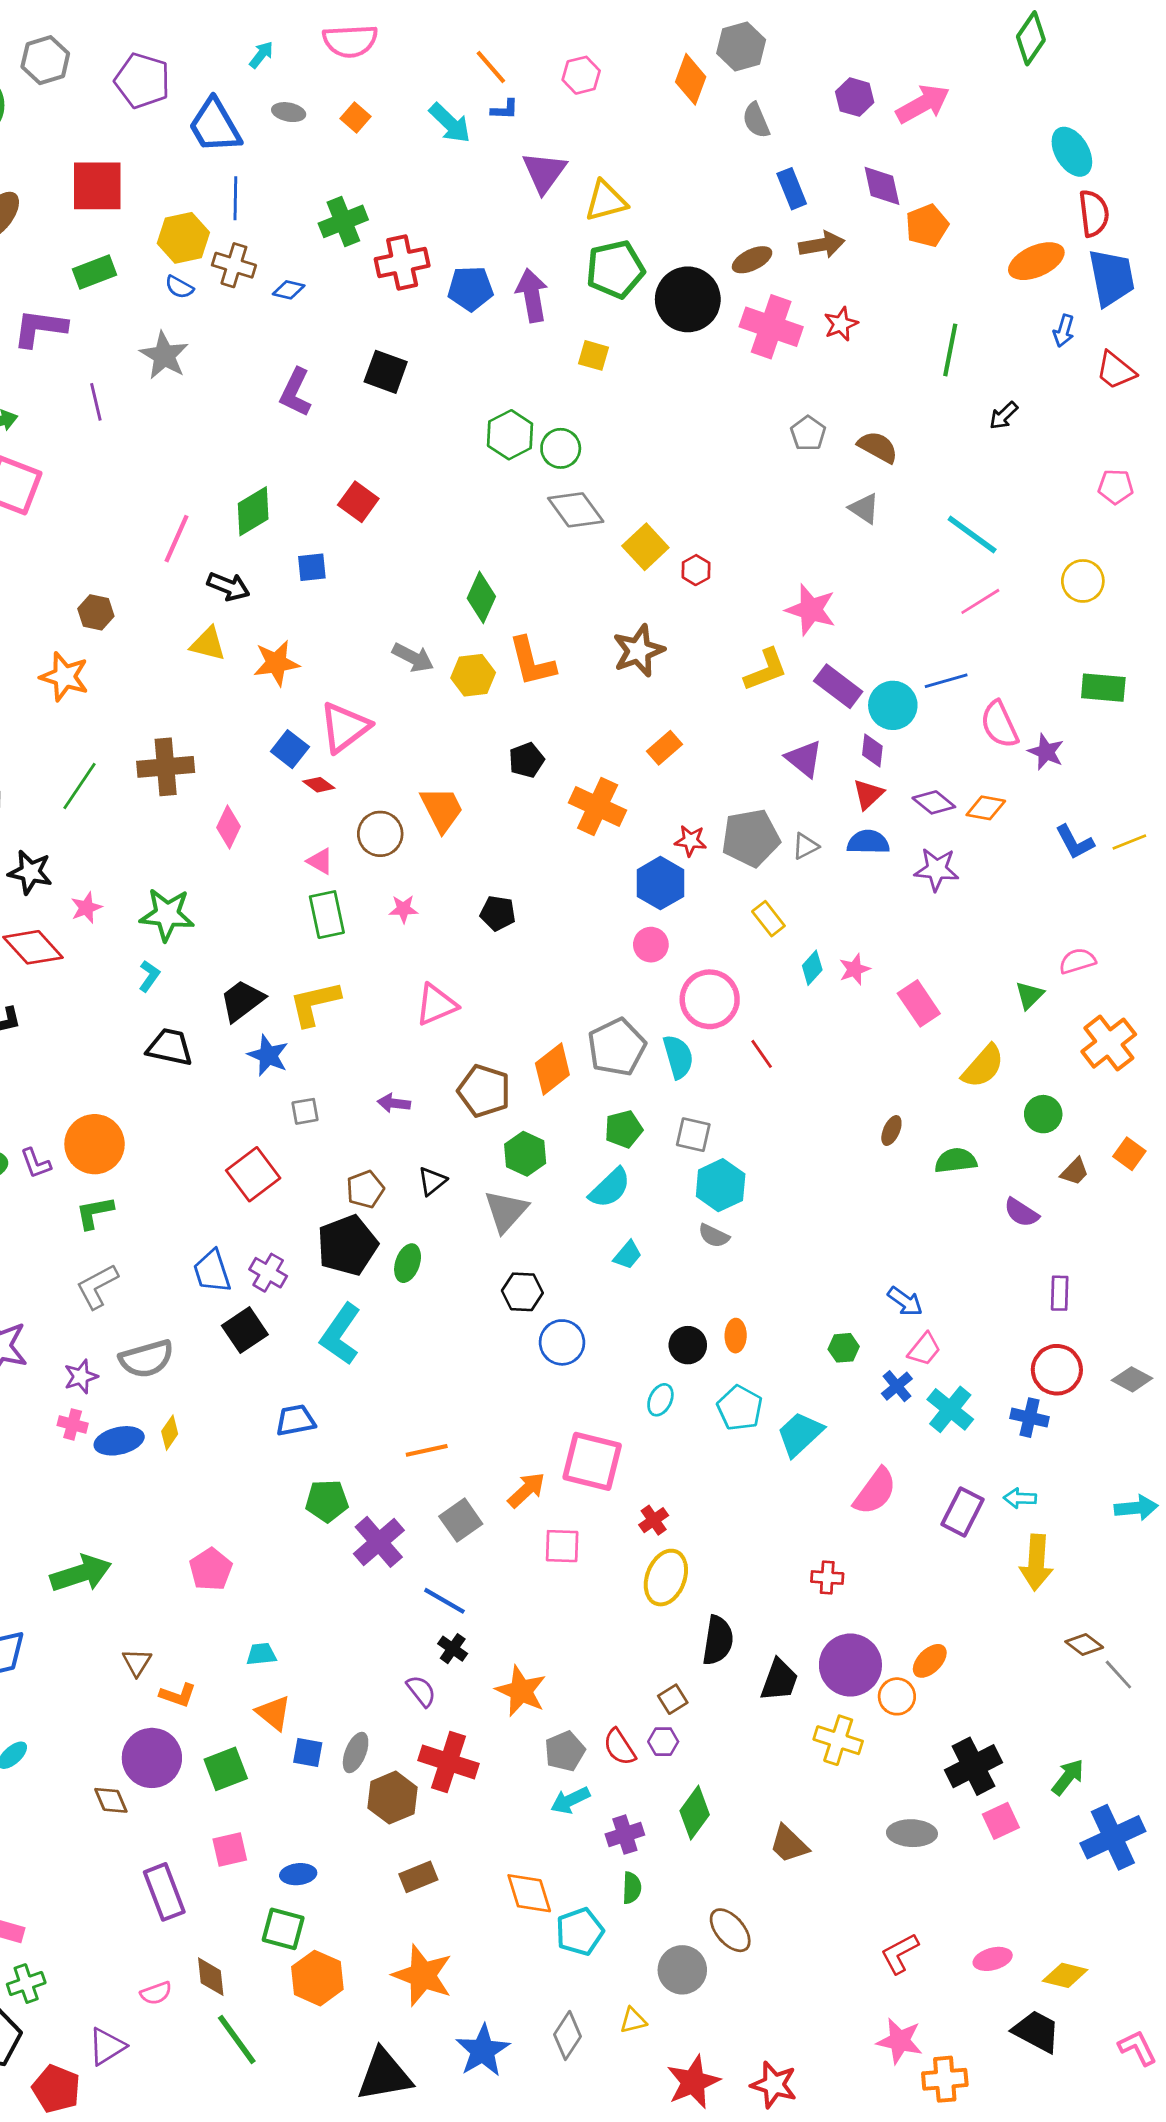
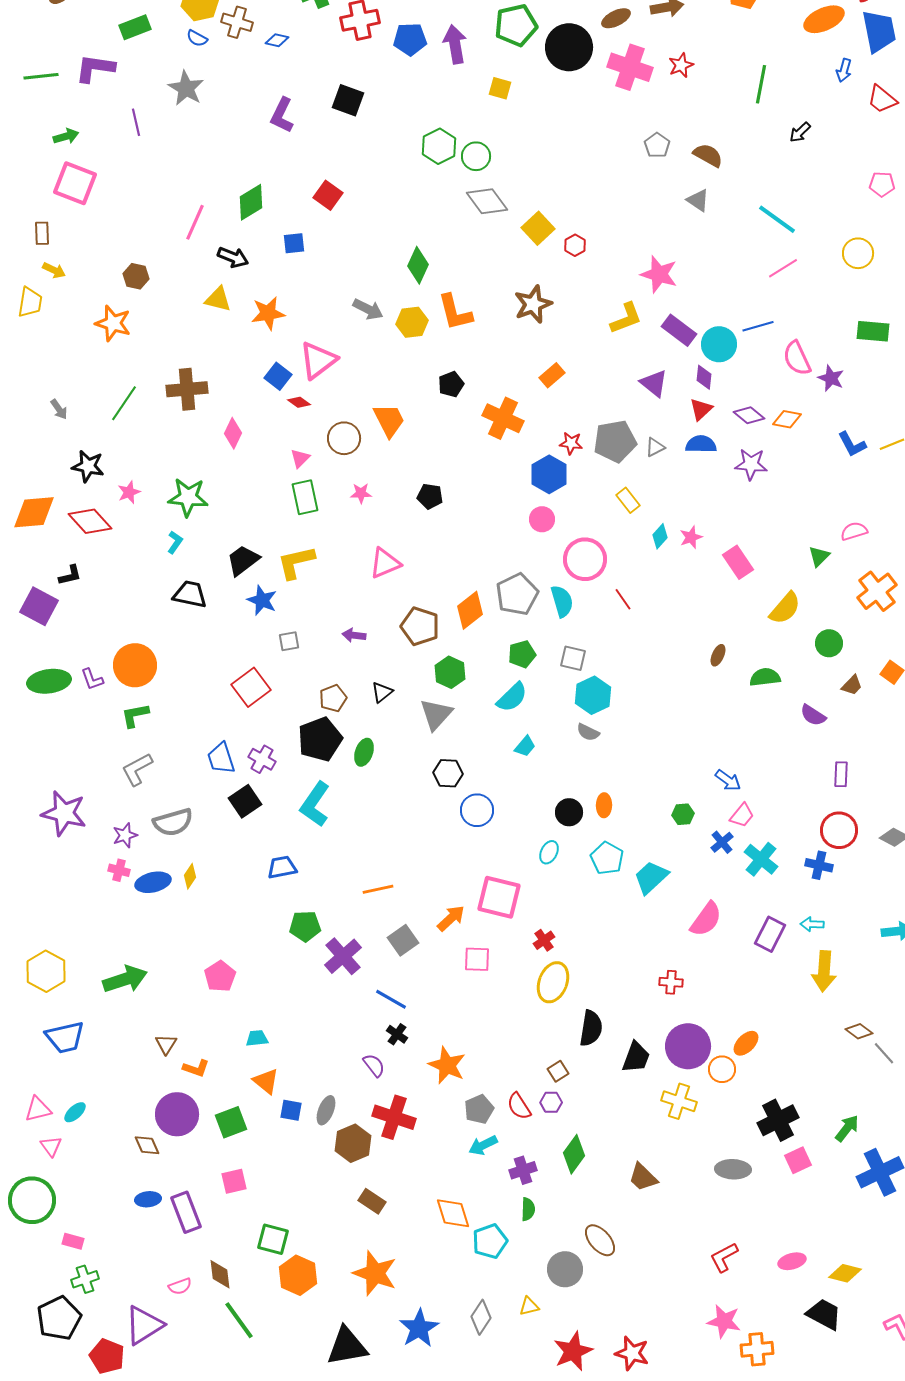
pink triangle: (320, 861) -> (300, 458), turned 45
blue ellipse: (298, 1874) -> (148, 1199), moved
brown rectangle: (418, 1877) -> (372, 1201), turned 56
purple triangle: (107, 2046) -> (144, 1325), size x1.4

